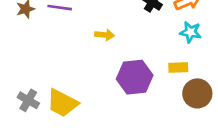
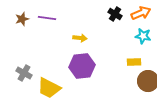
purple hexagon: (135, 77) -> (82, 66), moved
gray cross: (28, 100) -> (24, 73), moved

